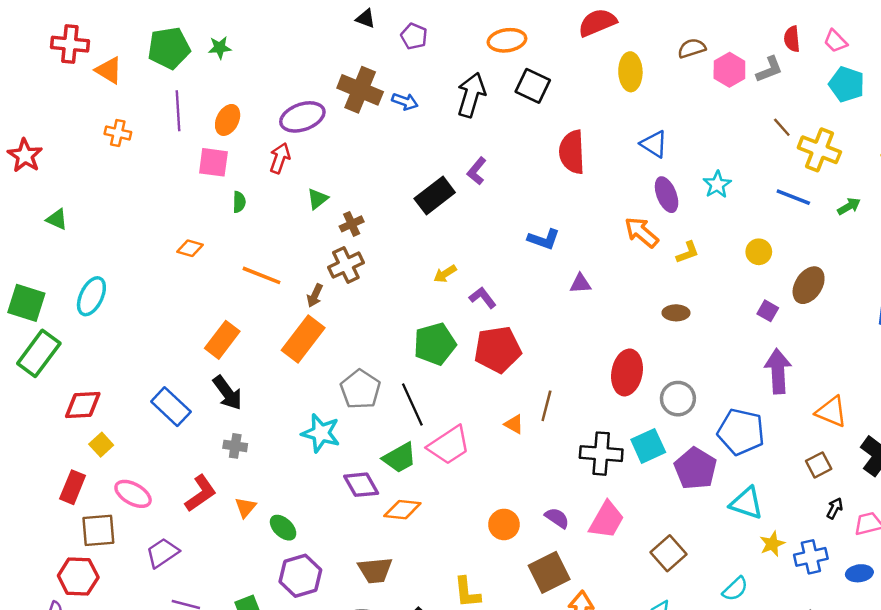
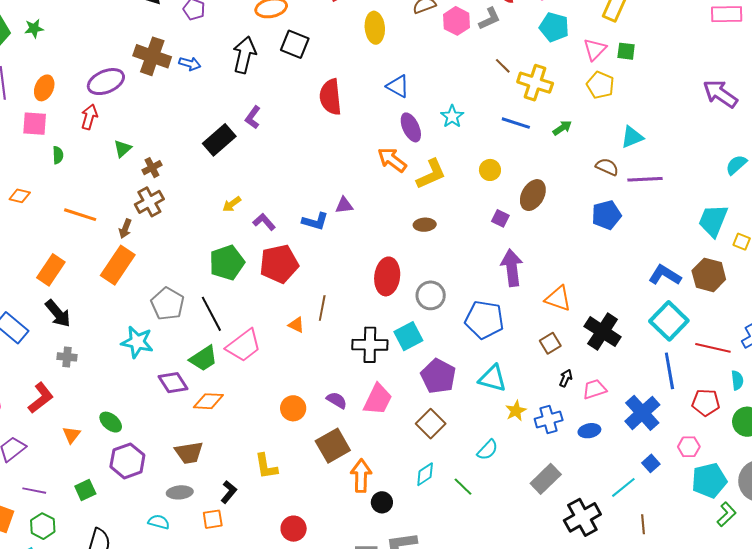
blue L-shape: (544, 239) -> (315, 221), moved
yellow L-shape: (688, 252) -> (431, 174), size x1.6
purple pentagon: (695, 468) -> (438, 376), moved
orange triangle: (245, 507) -> (71, 435), moved

